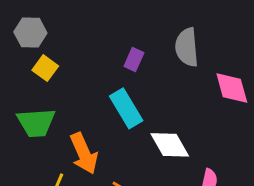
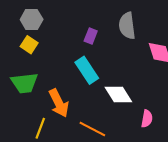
gray hexagon: (30, 32) -> (32, 20), moved

